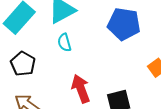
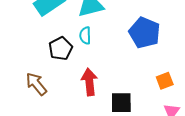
black pentagon: (23, 64) -> (61, 49), moved

